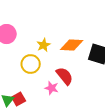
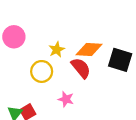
red semicircle: (65, 76) -> (81, 68), moved

